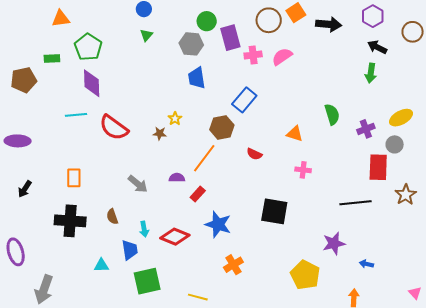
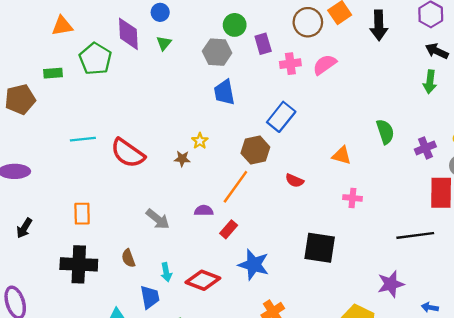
black arrow: (329, 24) -> (379, 25), turned 85
purple rectangle: (230, 38) -> (263, 44), size x0.7
purple diamond: (92, 83) -> (128, 34), moved

